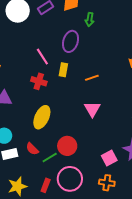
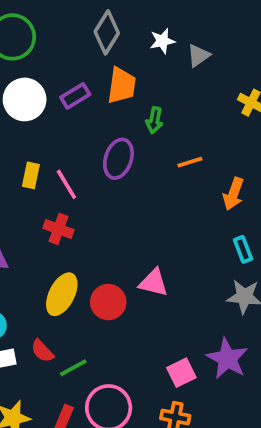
yellow rectangle: (63, 70) -> (31, 175), moved
orange line: (92, 78) -> (190, 162), moved
pink triangle: (92, 109) -> (154, 283), turned -48
red circle: (67, 146) -> (108, 302), moved

